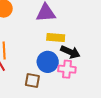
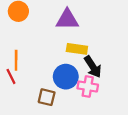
black arrow: (70, 52) -> (93, 67), turned 30

